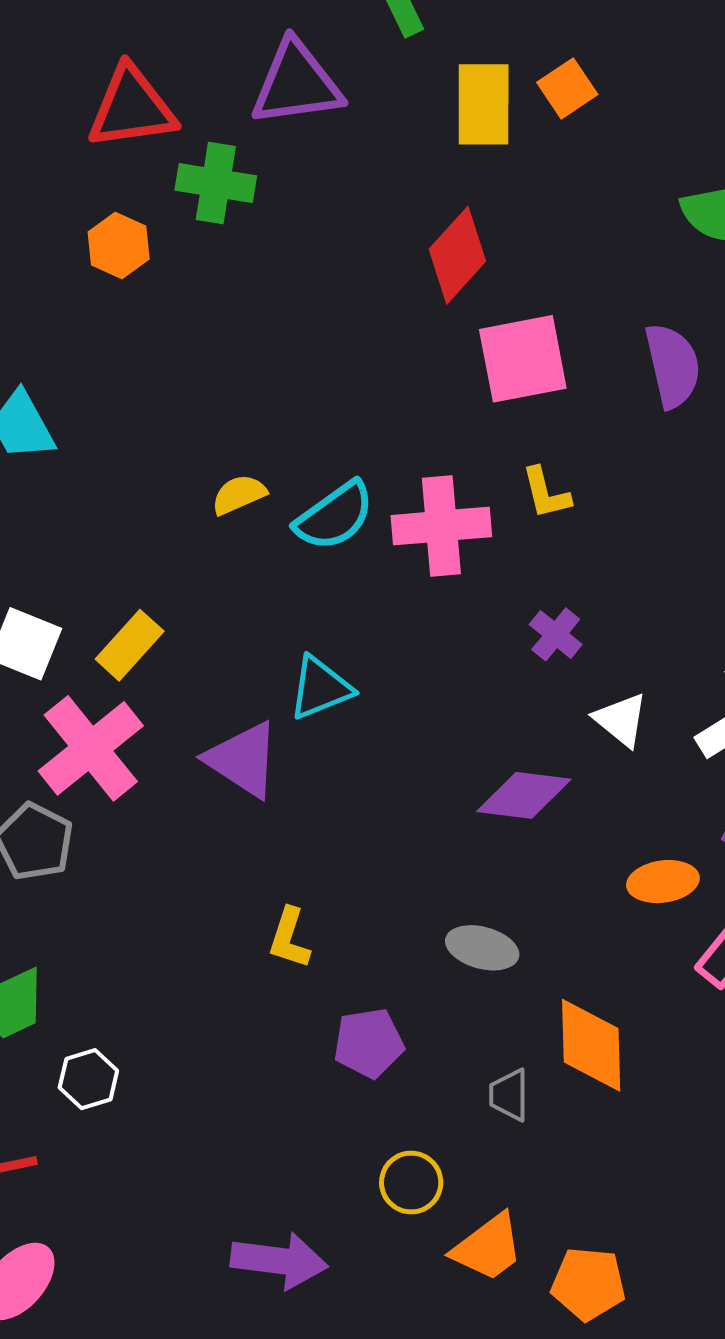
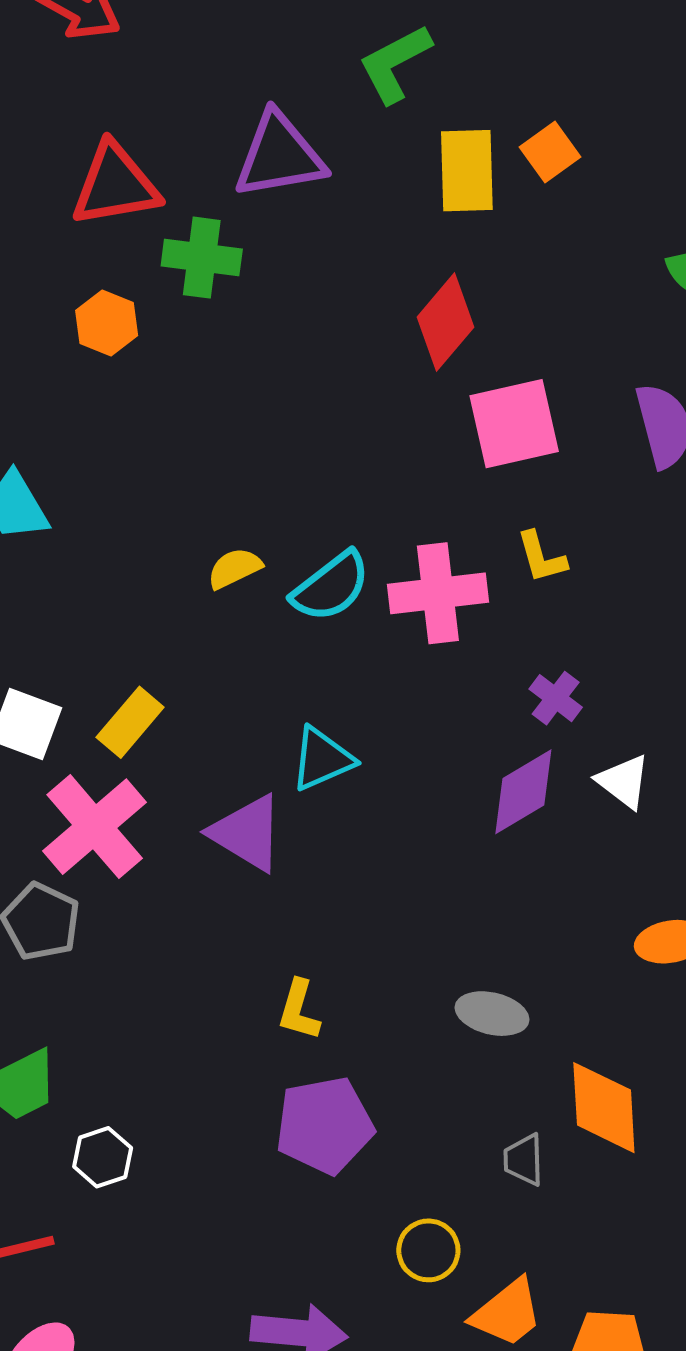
purple diamond: (524, 795) -> (523, 792), moved, turned -36
purple pentagon: (369, 1043) -> (324, 1125), moved, size x1.4

